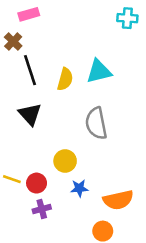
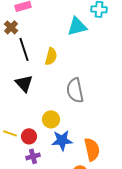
cyan triangle: (99, 71) -> (77, 26), moved
blue star: (79, 188) -> (62, 140), size x1.5
orange semicircle: (118, 200) -> (92, 149), turned -90

